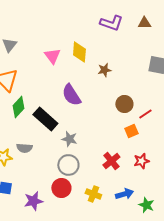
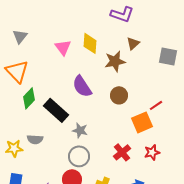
brown triangle: (144, 23) -> (133, 43), moved, turned -40
brown star: (104, 70) -> (115, 61), size x1.5
brown circle: (124, 104) -> (119, 95), moved
orange square: (131, 131) -> (142, 122), size x1.5

